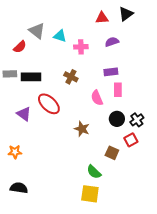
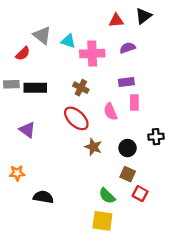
pink cross: (81, 47) -> (92, 54), size x1.5
red ellipse: (49, 104) -> (76, 118), moved
black circle: (117, 119) -> (128, 148), moved
black cross: (137, 120) -> (156, 137), turned 32
red square: (131, 140) -> (140, 194), moved, turned -32
black semicircle: (19, 188) -> (43, 197), moved

